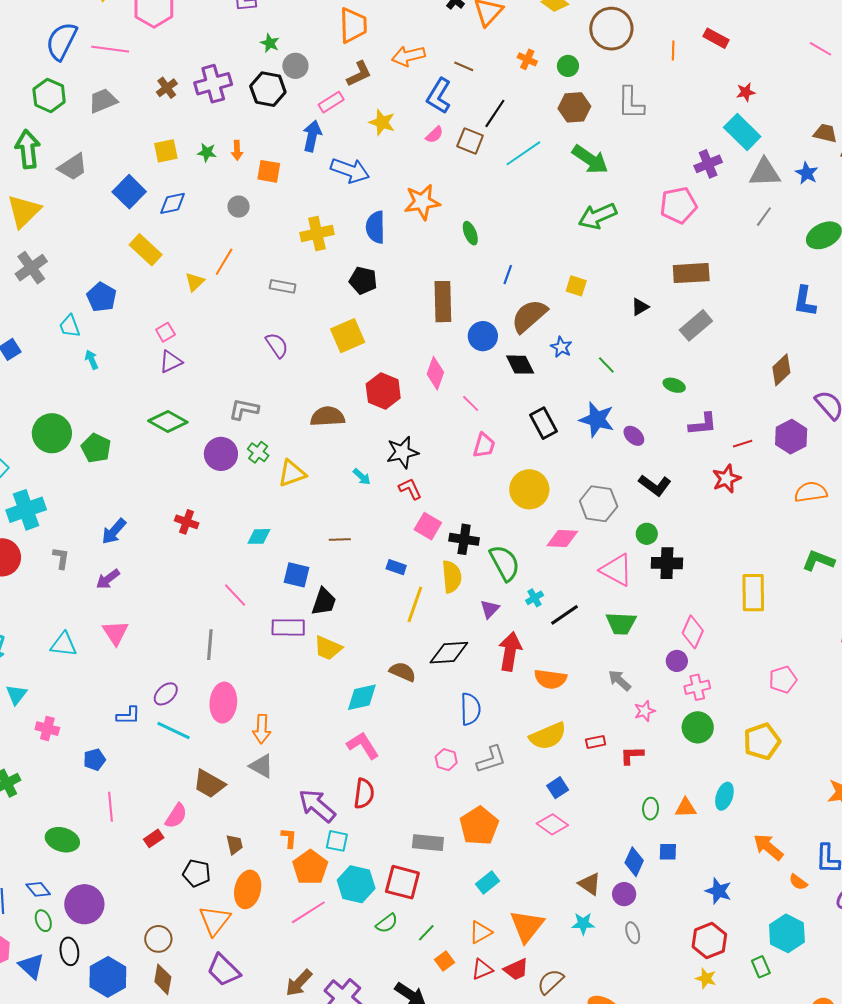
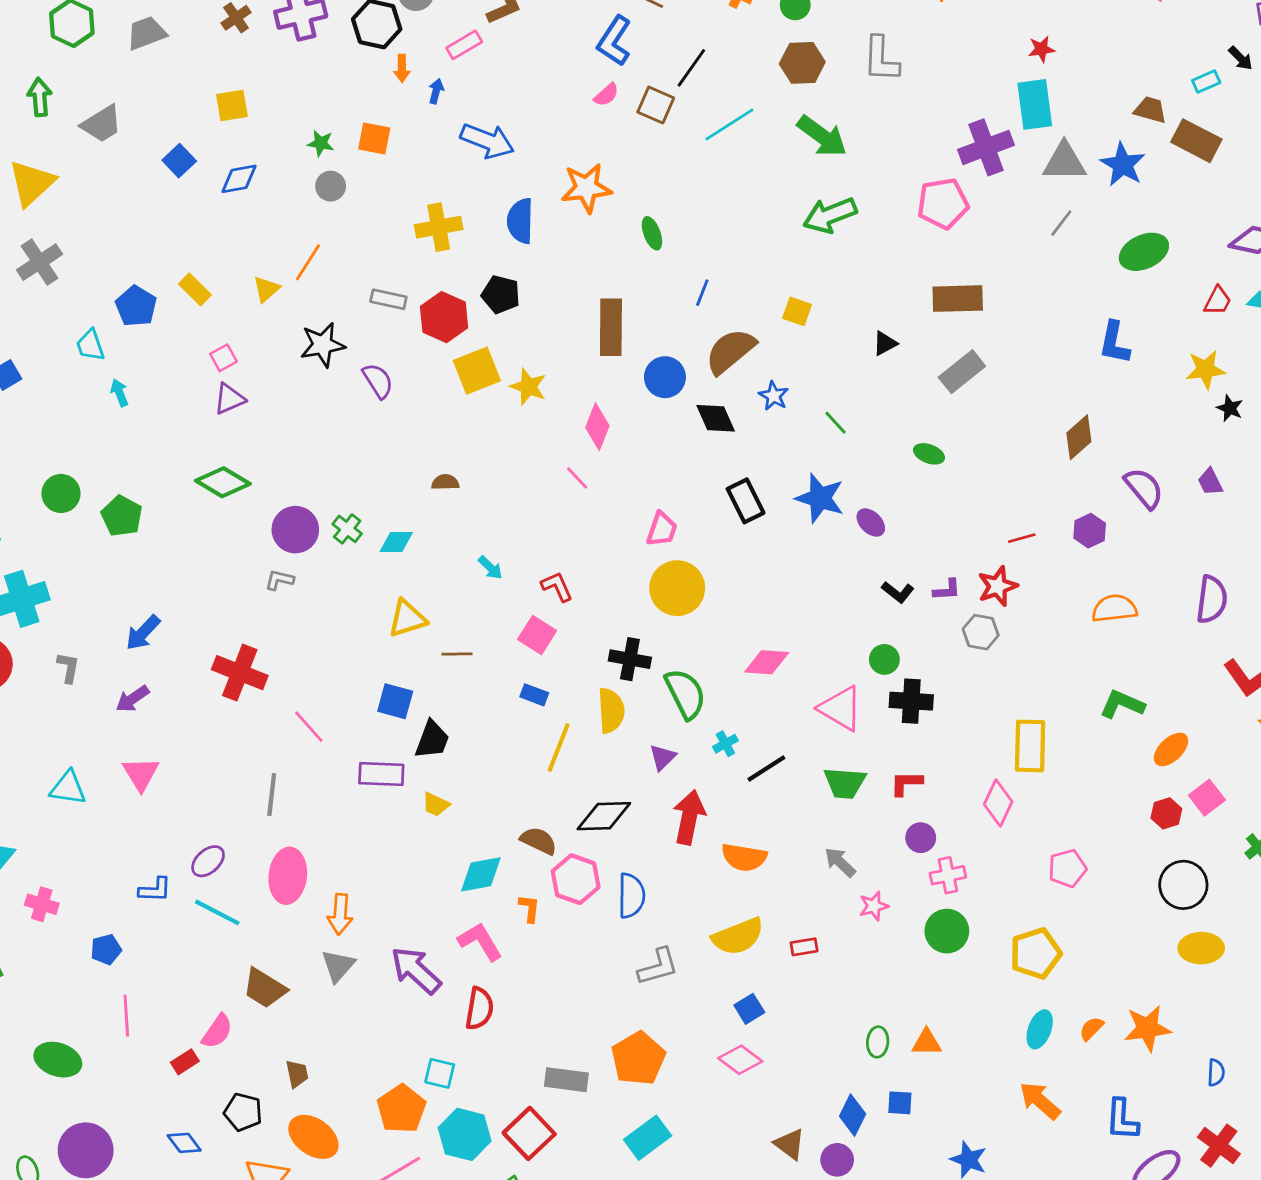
yellow star: (382, 122) -> (528, 387), moved
cyan rectangle: (742, 132) -> (1035, 104), turned 36
blue arrow: (312, 136) -> (436, 91), size x0.6
green arrow: (28, 149) -> (40, 97), size x0.7
orange arrow: (237, 150) -> (402, 68), moved
green star: (207, 152) -> (321, 143), moved
purple cross: (708, 164) -> (986, 147), size x1.4
blue star: (807, 173) -> (1123, 165), size x1.4
blue square: (129, 192) -> (179, 161), size x0.7
yellow rectangle: (146, 250) -> (195, 289), moved, size x0.7
red hexagon: (383, 391) -> (444, 317), moved
pink line: (471, 403) -> (577, 478), moved
gray L-shape: (244, 409) -> (279, 580), moved, size x0.7
brown semicircle: (327, 417) -> (445, 482), size x0.6
purple L-shape: (703, 424) -> (947, 590), moved, size x0.7
green circle: (52, 433) -> (61, 493), size x0.7
purple hexagon: (791, 437) -> (1090, 531), size x0.7
black star: (402, 452) -> (323, 345), moved
yellow triangle: (292, 473) -> (407, 619), moved
black L-shape: (655, 485) -> (898, 592), size x0.7
yellow circle: (529, 489) -> (677, 588), moved
gray hexagon: (599, 504) -> (981, 632), moved, size x0.7
red cross: (187, 522) -> (240, 673), moved, size x1.6
pink square: (428, 526) -> (537, 635), moved
cyan diamond: (259, 536) -> (396, 542), moved
pink diamond: (693, 632) -> (998, 803), moved
yellow trapezoid: (328, 648) -> (436, 804), size x0.7
red L-shape: (632, 755) -> (906, 783), moved
pink hexagon: (446, 760) -> (576, 879), moved, size x1.6
gray triangle: (261, 766) -> (338, 966), turned 40
cyan ellipse: (724, 796) -> (1040, 1029), moved
purple arrow: (317, 806) -> (416, 970), moved
orange L-shape: (289, 838) -> (529, 908), moved
red square: (402, 882) -> (529, 1133), turned 30
cyan rectangle: (488, 882) -> (648, 1138), size x1.4
orange semicircle: (798, 882) -> (1091, 1029), moved, turned 96
blue diamond: (38, 889) -> (184, 1143), moved
orange ellipse: (248, 889) -> (313, 1137), turned -69

